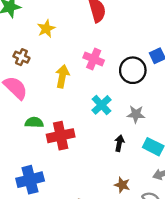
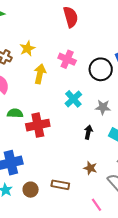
yellow star: (46, 29) -> (27, 48), moved

